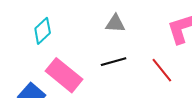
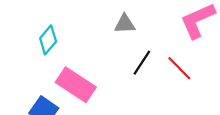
black line: (114, 62) -> (142, 63), moved, turned -35

